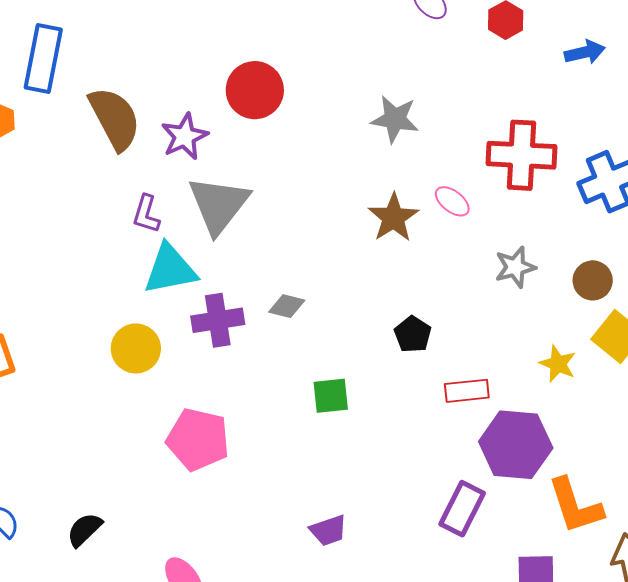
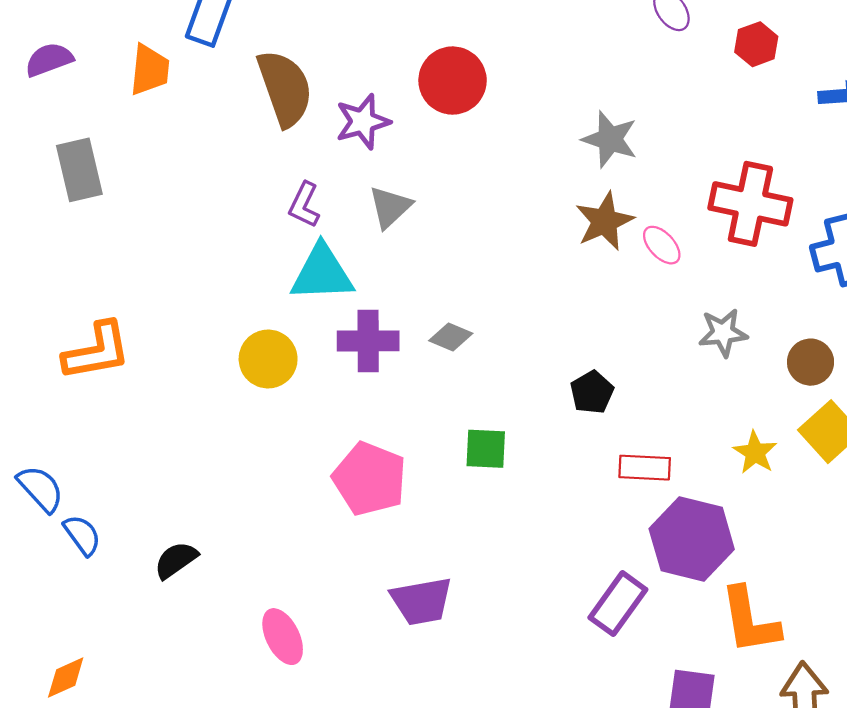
gray triangle: (219, 205) -> (390, 207), size x0.6
brown star: (393, 218) -> (604, 221), moved
pink pentagon: (198, 439) -> (370, 479), moved
purple trapezoid: (328, 530) -> (421, 601), moved, size x1.4

